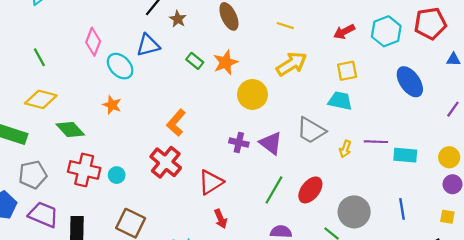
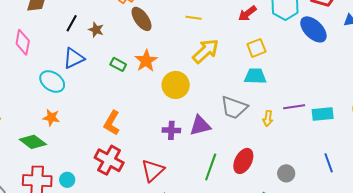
pink diamond: (93, 42) -> (23, 42), moved
blue ellipse: (410, 82) -> (313, 29), moved
green diamond: (70, 130) -> (33, 142), moved
purple triangle: (271, 143) -> (200, 126), turned -40
gray circle: (354, 212) -> (286, 173), size x0.6

